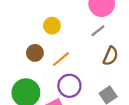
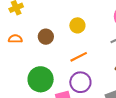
brown circle: (35, 53) -> (46, 37), moved

